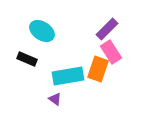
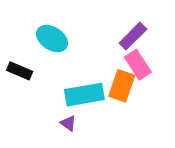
black rectangle: (27, 59) -> (20, 71), moved

